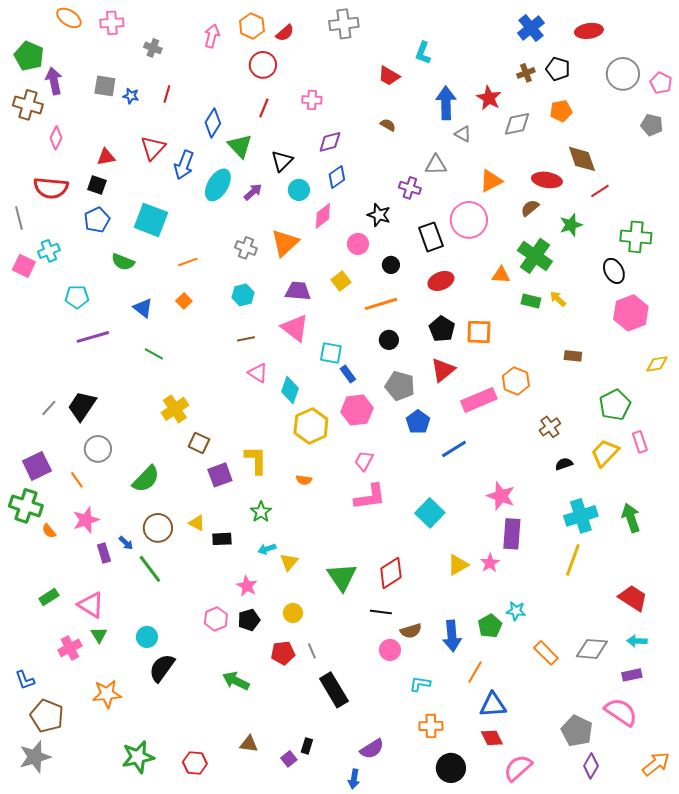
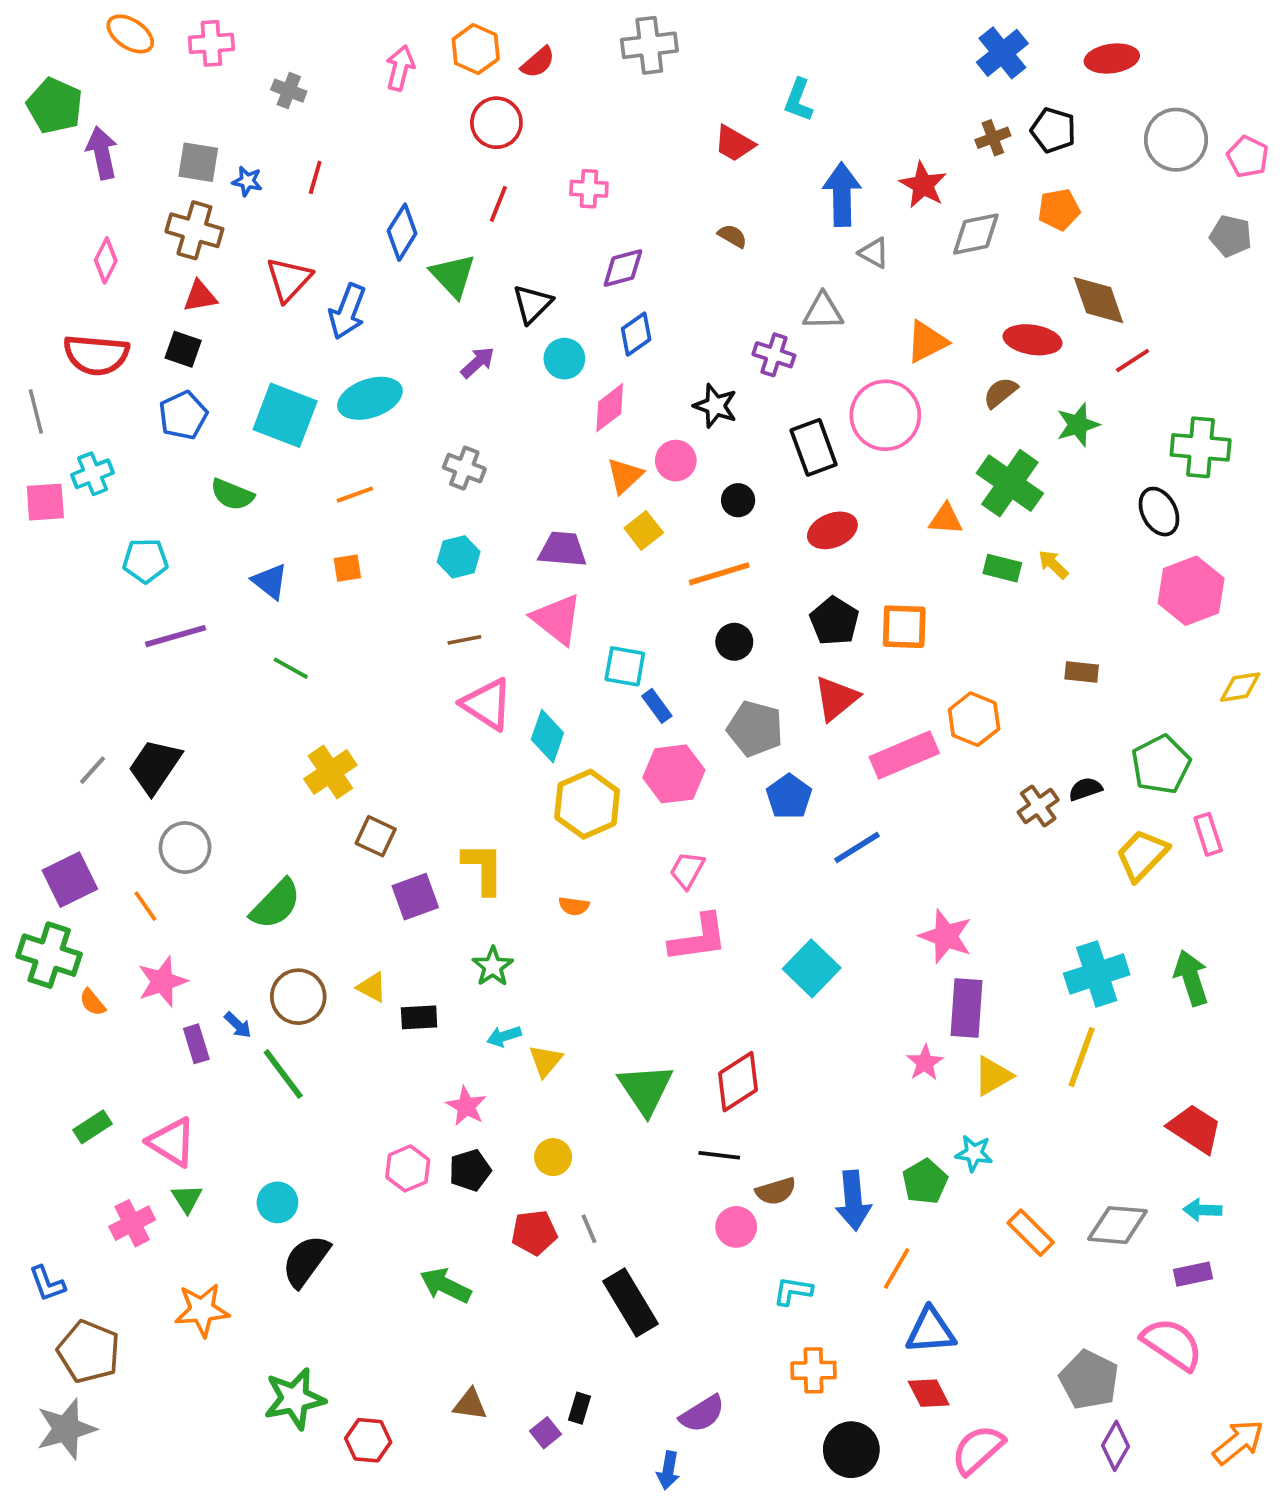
brown cross: (28, 105) -> (194, 230), moved
cyan ellipse: (218, 185) -> (370, 398), moved, turned 40
orange triangle: (285, 243) -> (625, 476), moved, size x0.7
pink square: (24, 266) -> (45, 502), turned -30
orange square: (184, 301) -> (347, 568), turned 35
pink triangle: (258, 373) -> (487, 704), size x1.4
black semicircle: (564, 464) -> (1085, 789), moved
yellow triangle: (458, 565) -> (993, 1076), moved
green star: (138, 757) -> (294, 1399), moved

